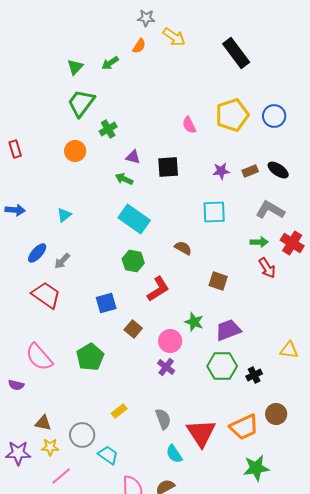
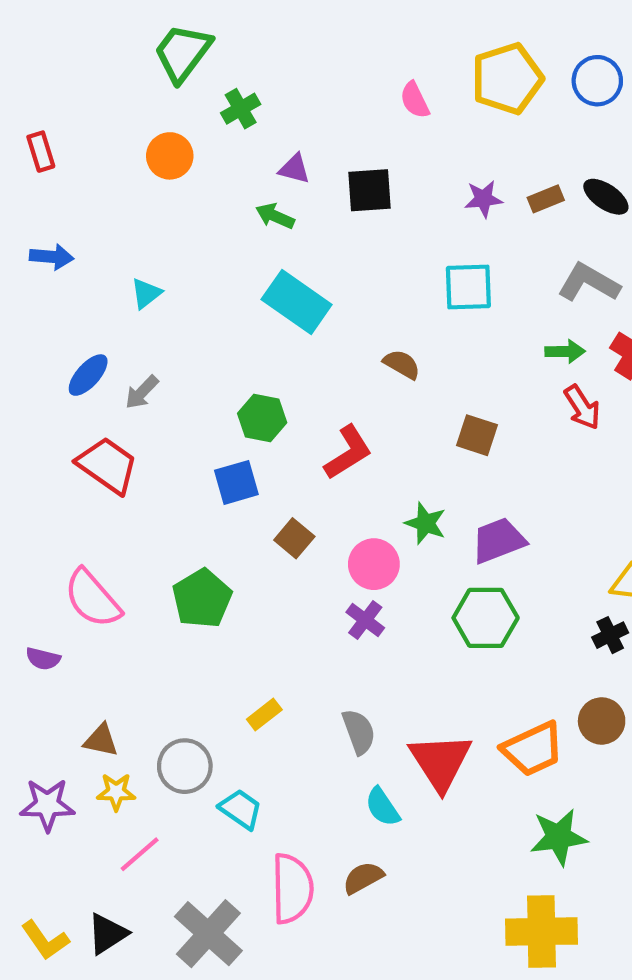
blue arrow: (15, 210) -> (52, 257), moved
green hexagon: (133, 261) -> (262, 418), moved
black cross: (254, 375) -> (610, 635), moved

